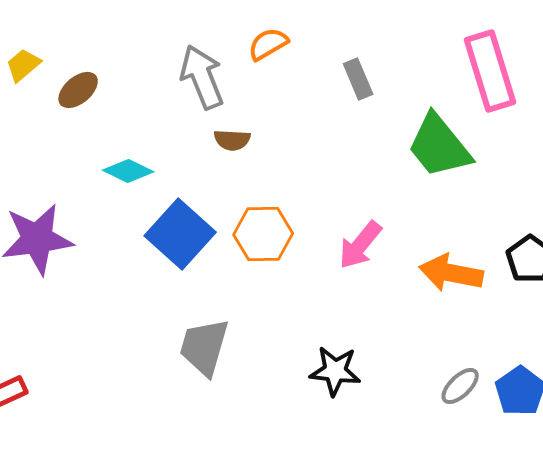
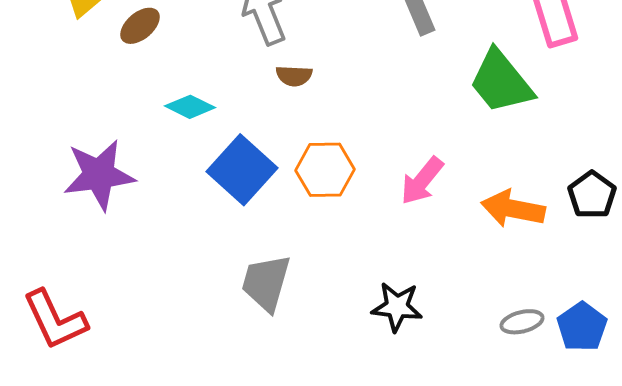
gray ellipse: (460, 386) -> (522, 322), turned 30

